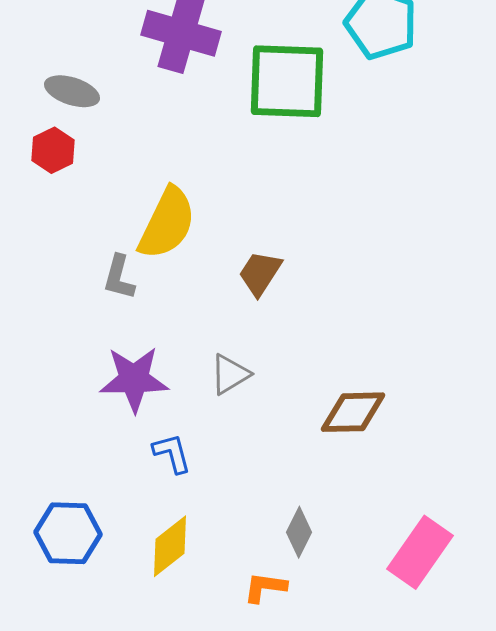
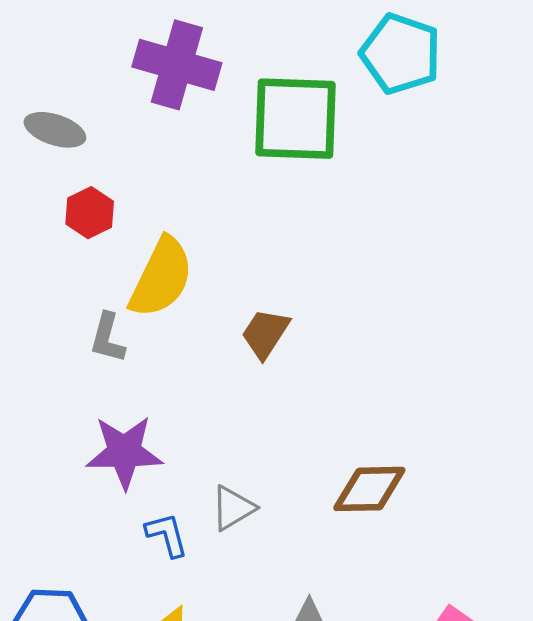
red hexagon: (53, 150) -> (90, 213), moved
gray triangle: (230, 374) -> (233, 508), moved

